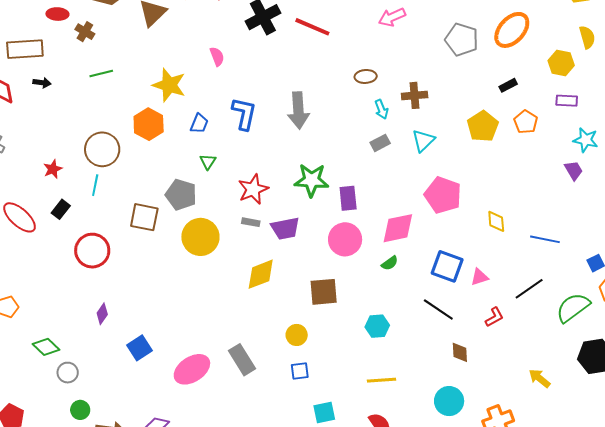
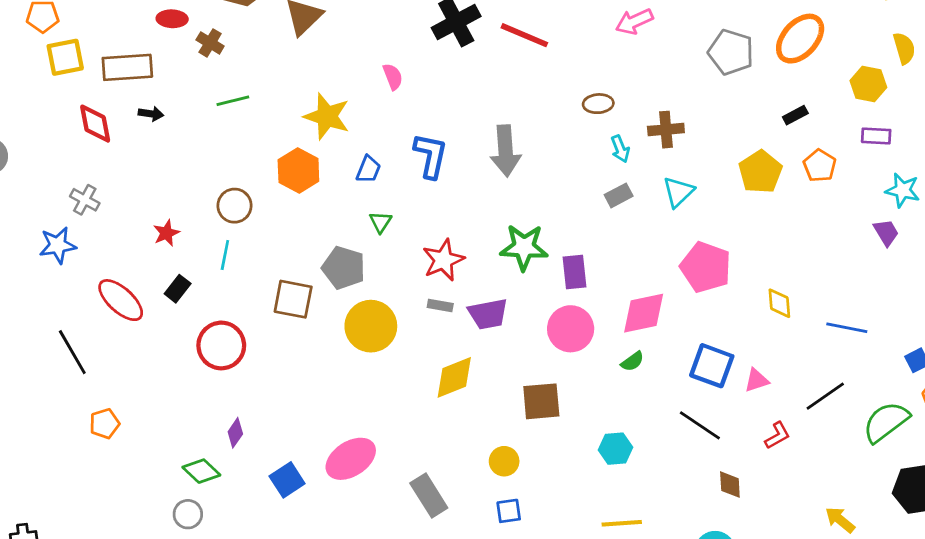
brown circle: (102, 149) -> (235, 206), size x0.7
green diamond: (46, 347) -> (201, 471), moved
pink ellipse: (192, 369) -> (351, 459), moved

